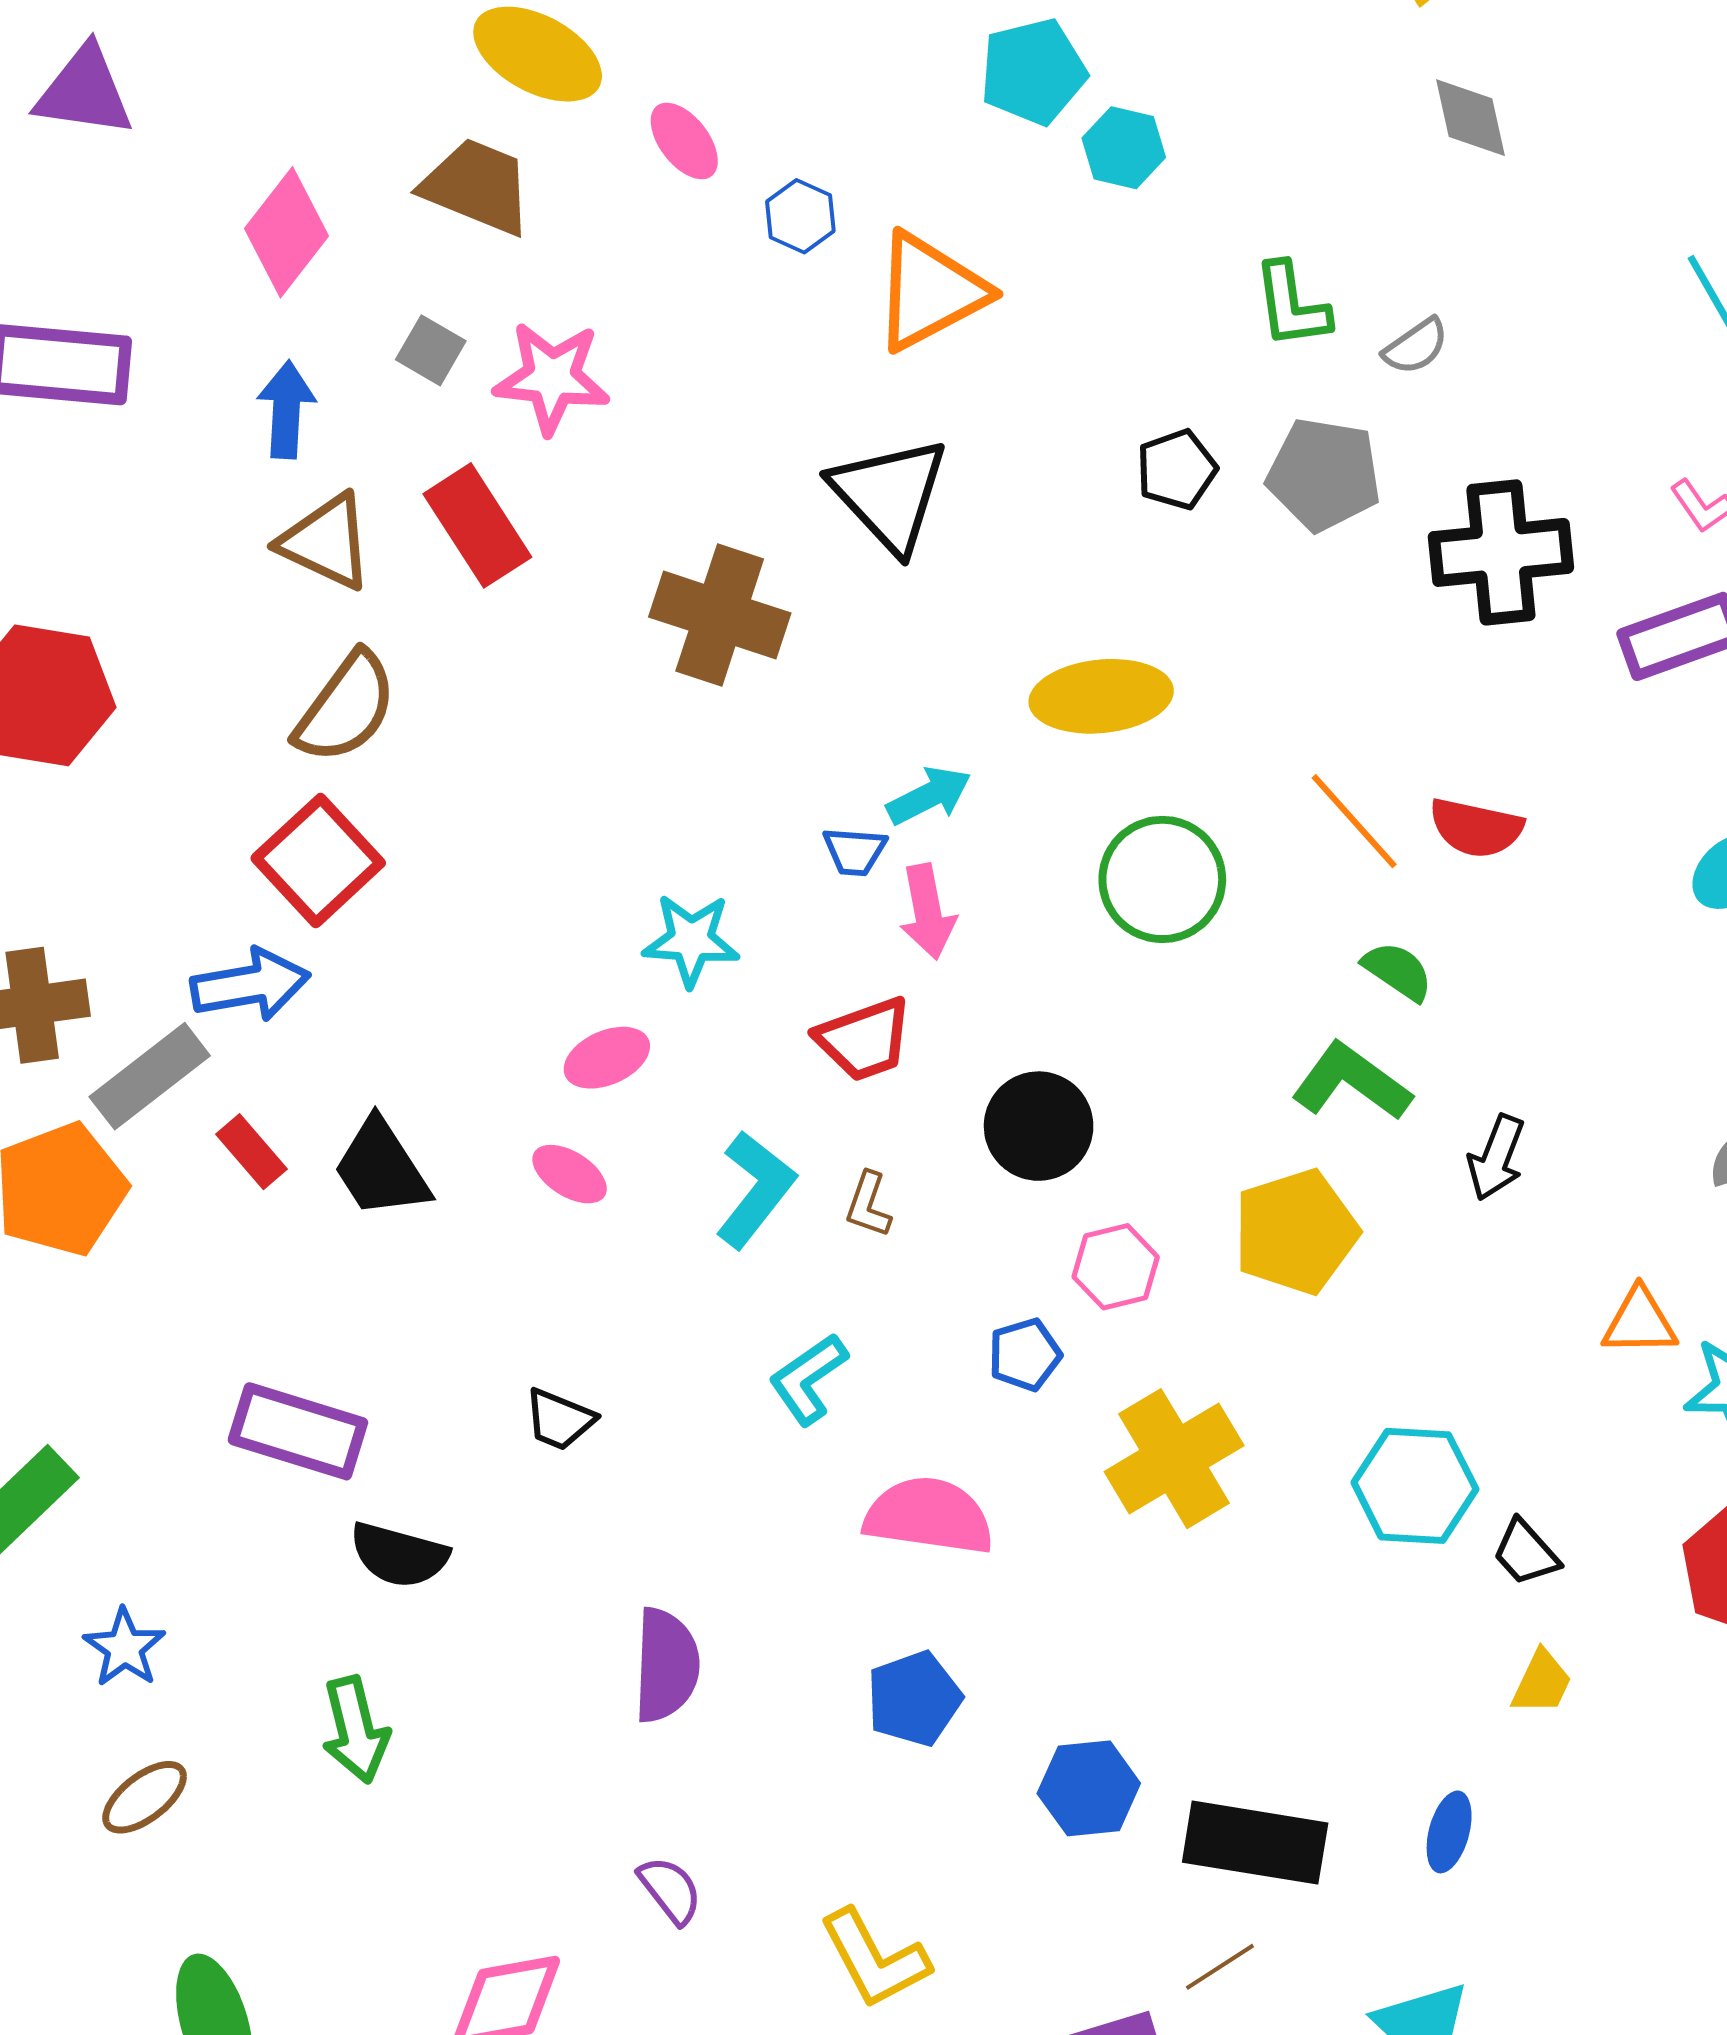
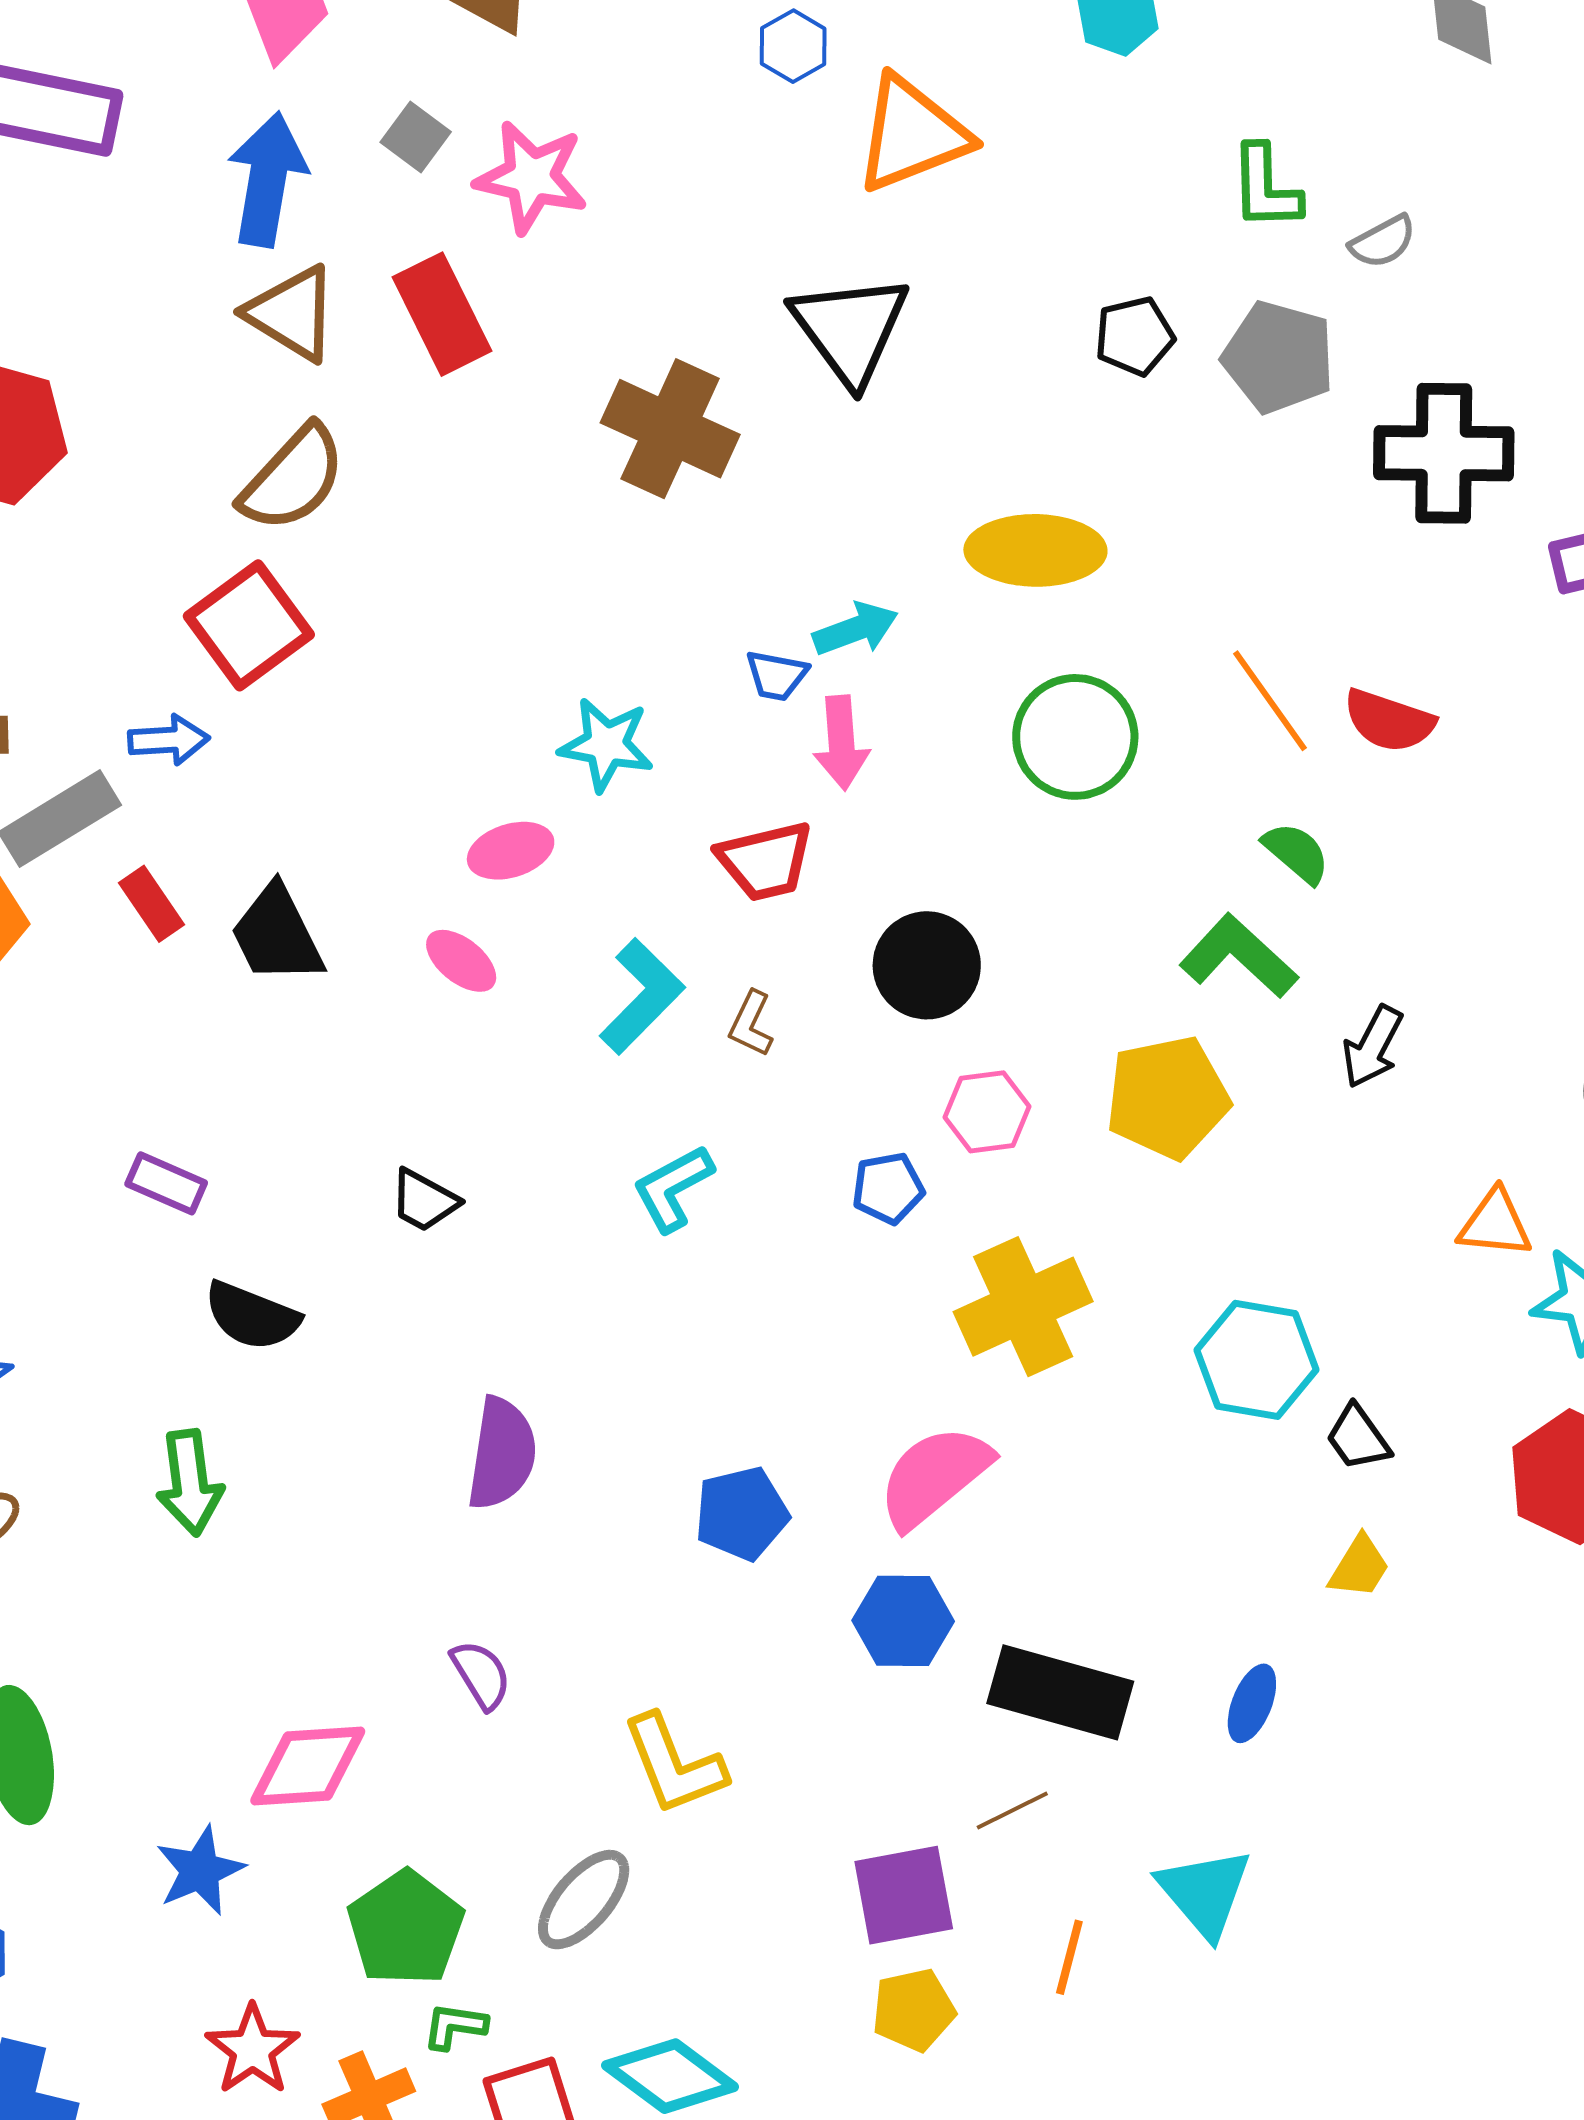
blue arrow: (286, 410) -> (267, 179), size x1.4
blue arrow: (250, 985) -> (169, 740), size x0.7
purple rectangle: (298, 1431) -> (166, 1183), size x0.6
pink semicircle: (929, 1516) -> (934, 1476), moved, turned -54

